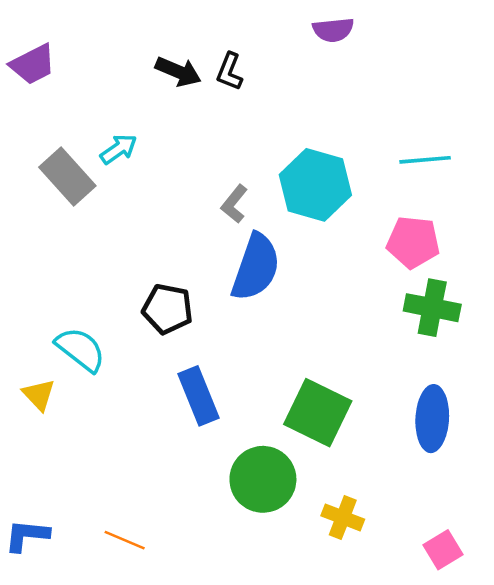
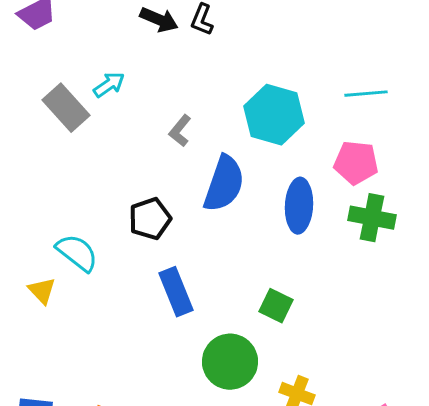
gray L-shape: (234, 204) -> (180, 131), moved
black pentagon: (168, 309) -> (150, 219), turned -30
green square: (318, 413) -> (276, 306), size x0.6
blue ellipse: (432, 419) -> (299, 206), moved

